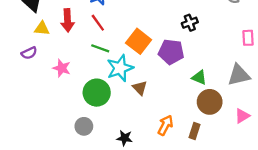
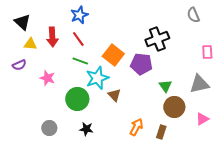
black cross: (190, 23) -> (157, 39), size x1.6
green triangle: (199, 77) -> (165, 86), turned 32
gray circle: (84, 126) -> (49, 128), moved
black star: (125, 138) -> (86, 129), moved

